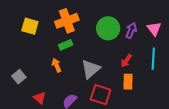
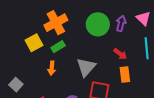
yellow square: (30, 26) -> (34, 43), moved, turned -36
red arrow: (126, 61) -> (120, 54), turned -80
orange arrow: (56, 65) -> (52, 68), turned -144

